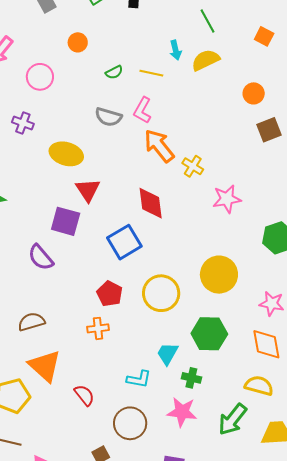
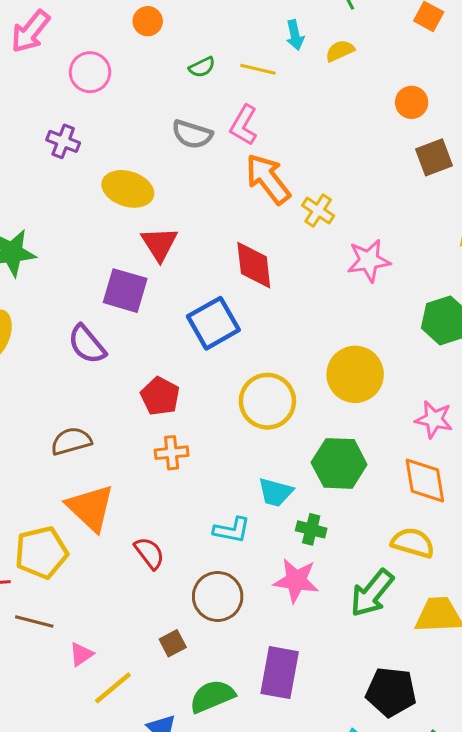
yellow semicircle: (206, 60) -> (340, 51), size x0.7
red pentagon: (110, 294) -> (160, 396), moved
cyan trapezoid: (167, 354) -> (275, 492), turned -105

